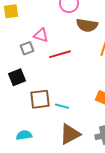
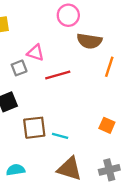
brown triangle: (70, 134) -> (69, 169), turned 45

